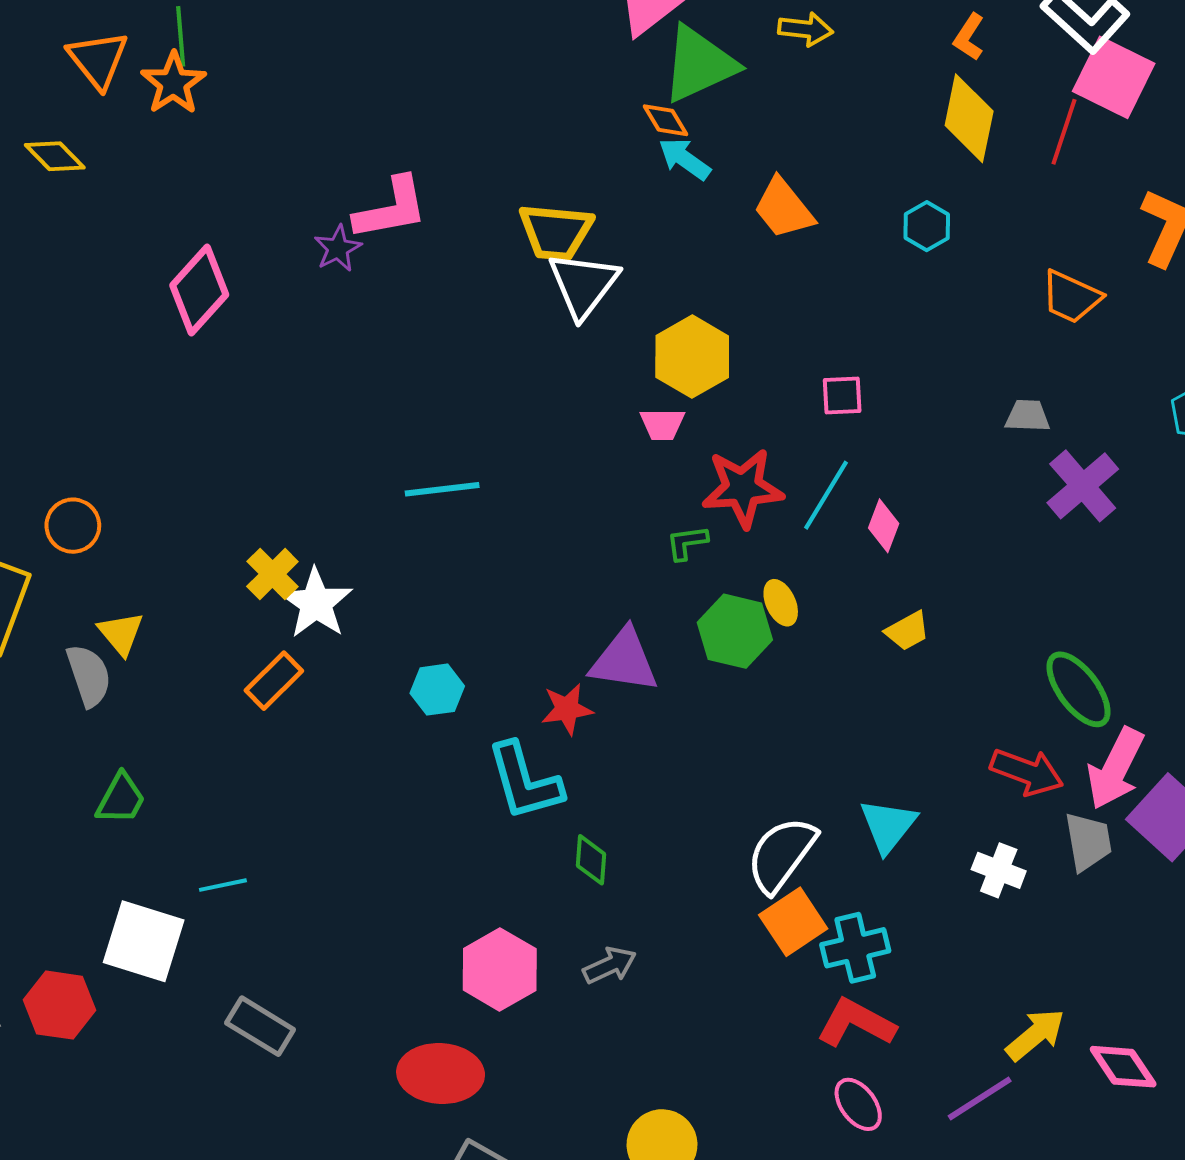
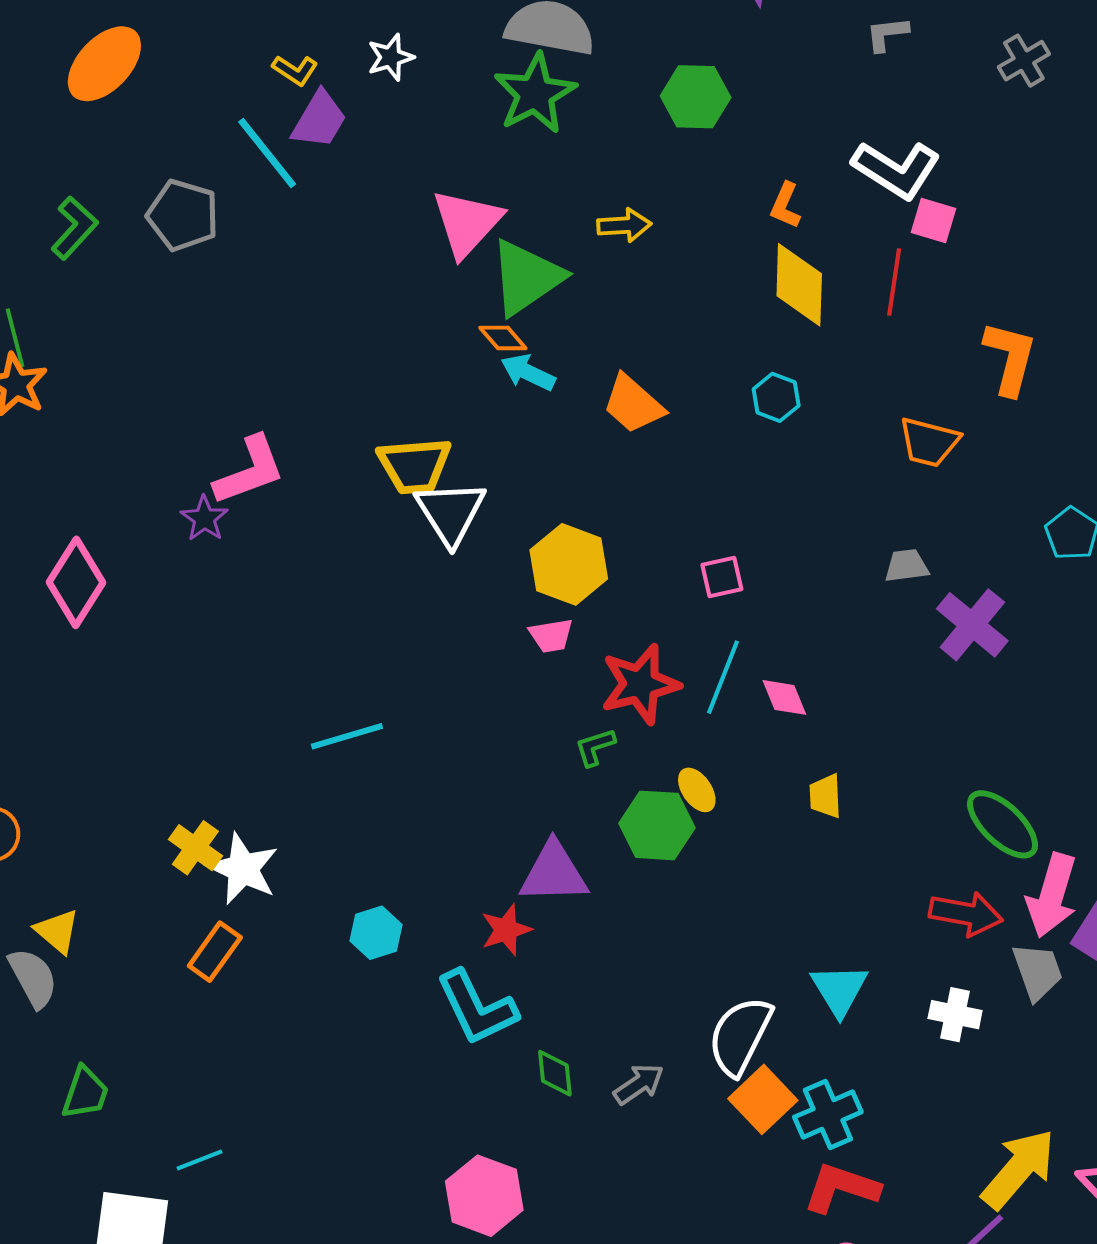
pink square: (1114, 77) -> (934, 220), size x0.6
pink diamond: (884, 526) -> (784, 697), turned -33
yellow trapezoid: (907, 631) -> (825, 796), turned 126
gray arrow: (610, 965) -> (639, 1084), moved
yellow arrow: (1035, 1035) -> (1019, 1169), size x1.4

